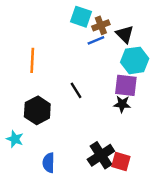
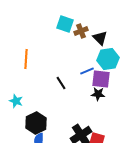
blue line: (96, 40) -> (87, 71), moved
black hexagon: (37, 110) -> (36, 123), moved
cyan star: (15, 139) -> (16, 101), moved

